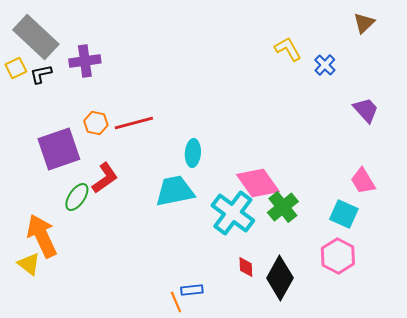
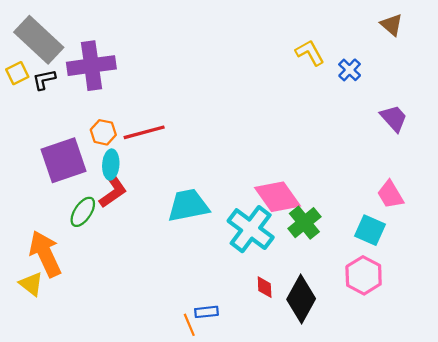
brown triangle: (364, 23) -> (392, 25), turned -35
purple cross: (85, 61) -> (91, 66), size x1.4
cyan ellipse: (193, 153) -> (111, 165), moved

